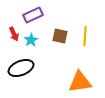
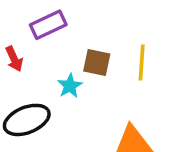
cyan star: (31, 40) -> (70, 86), moved

